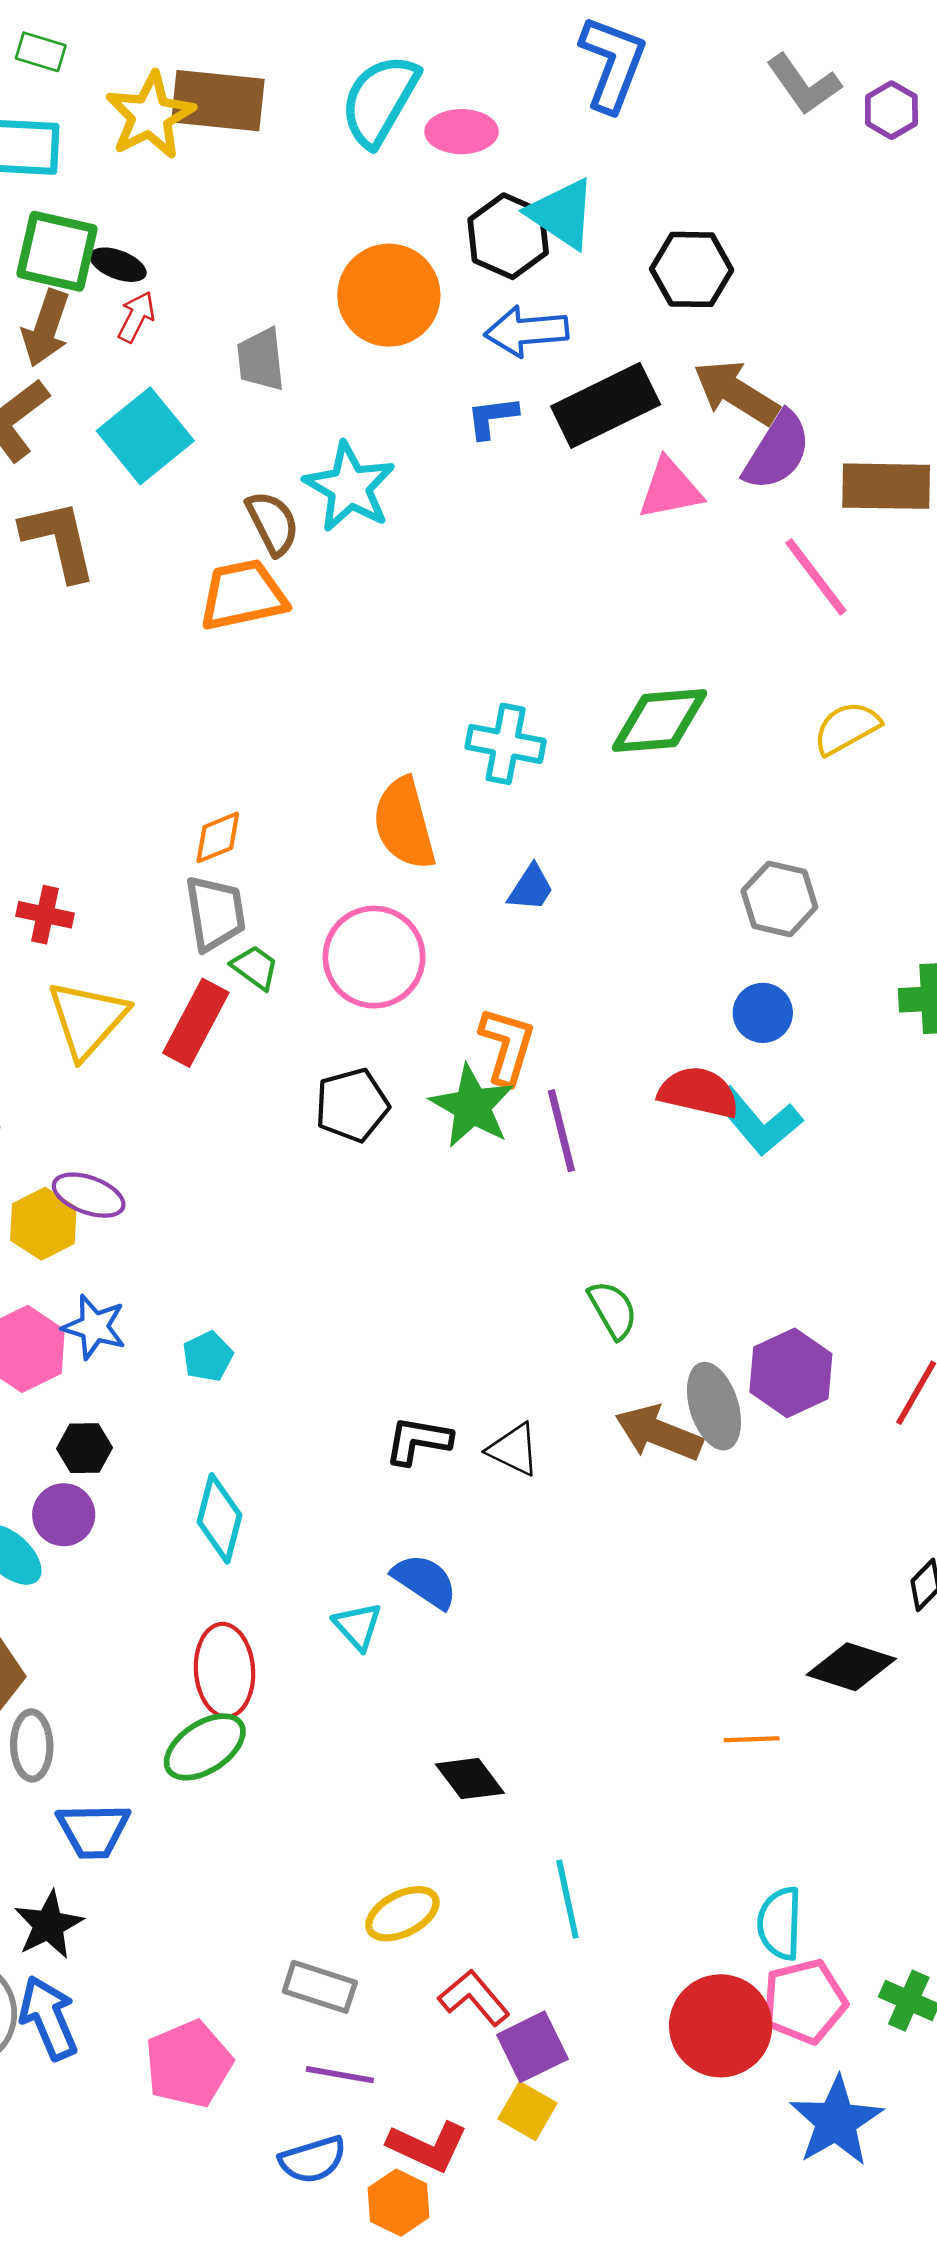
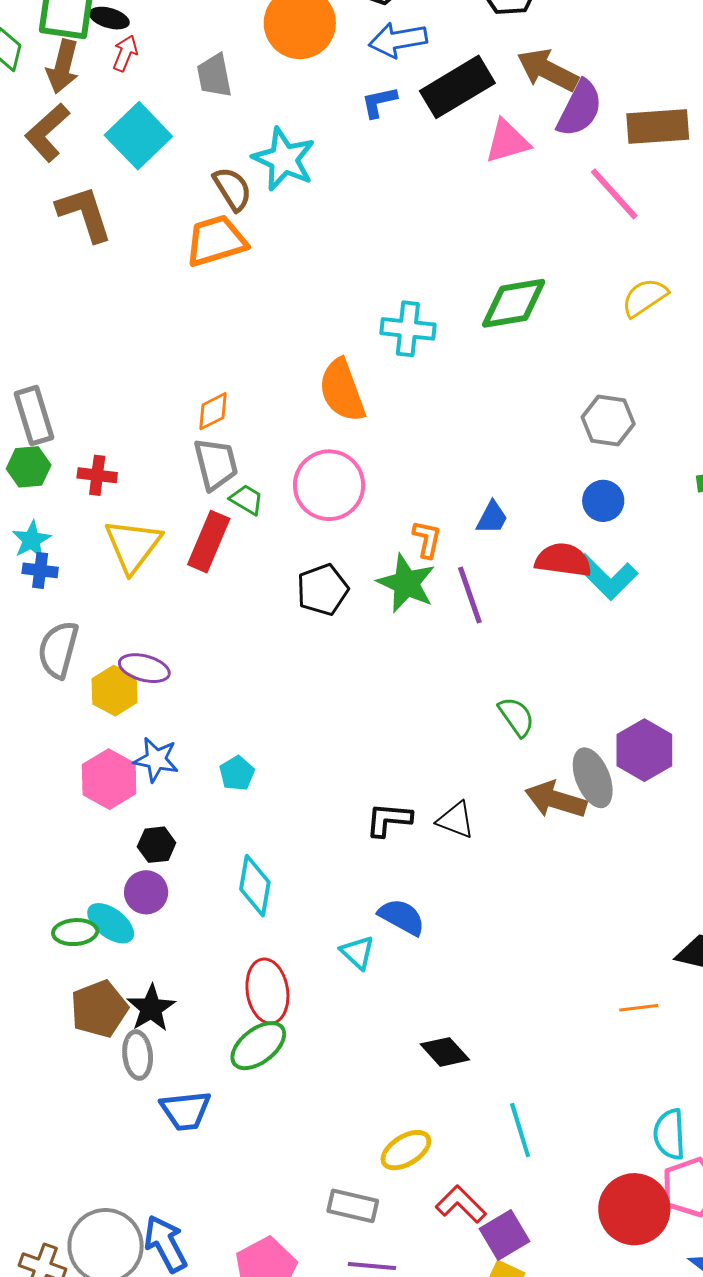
blue trapezoid: (531, 888) -> (492, 518), moved
orange L-shape: (507, 1046) -> (427, 539), size x0.7
black star: (49, 1925) -> (151, 1008), moved

